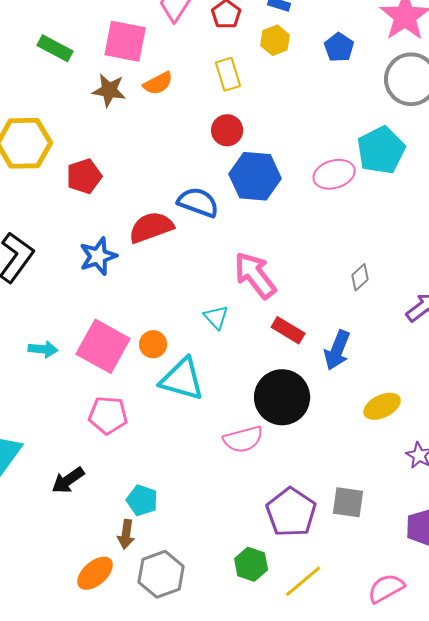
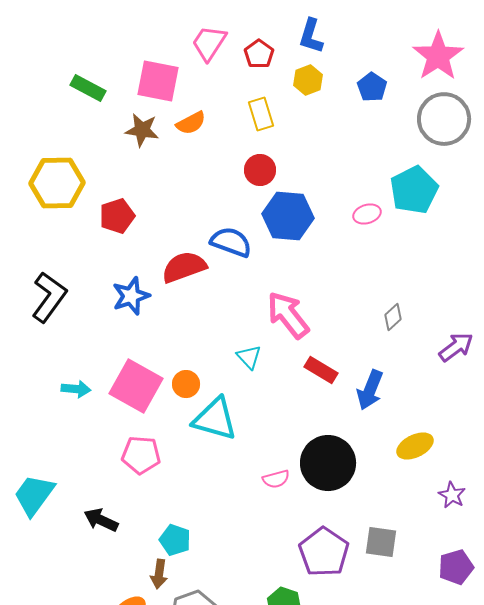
pink ellipse: (334, 174) -> (367, 214), size x0.7
black circle: (282, 397) -> (328, 463), moved
pink semicircle: (243, 439) -> (276, 479), size x0.7
black arrow: (68, 480) -> (101, 520), turned 60

